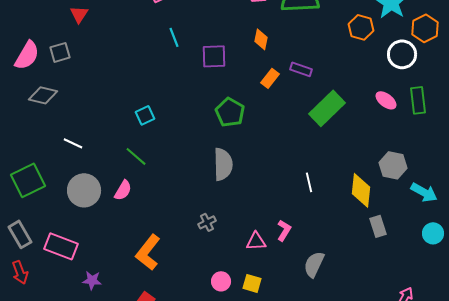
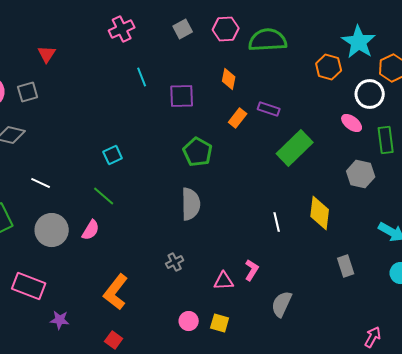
pink ellipse: (386, 100) -> (352, 123), moved
gray hexagon: (393, 165) -> (361, 174), moved
yellow diamond: (361, 190) -> (320, 213), moved

